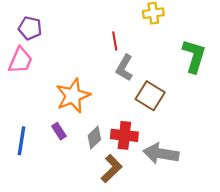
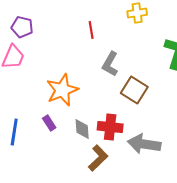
red line: (115, 41) -> (91, 30), moved
gray diamond: (94, 138) -> (82, 129), turned -50

